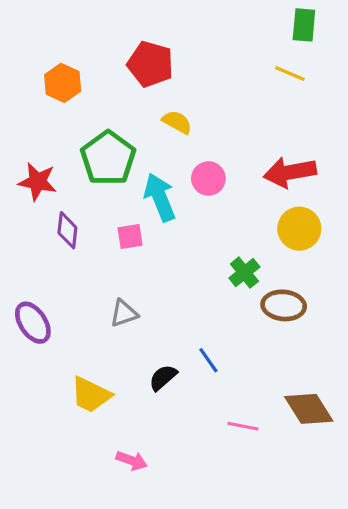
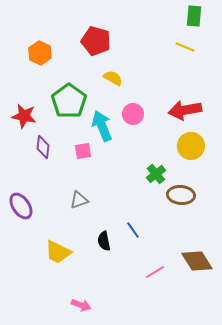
black semicircle: (163, 378) -> (104, 241), turned -60
pink line: (243, 426) -> (155, 272), turned -42
pink arrow: (132, 461) -> (81, 305), moved

